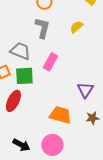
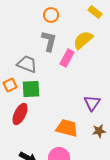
yellow semicircle: (76, 27) -> (83, 40), size x1.5
pink rectangle: (50, 62) -> (67, 58), moved

